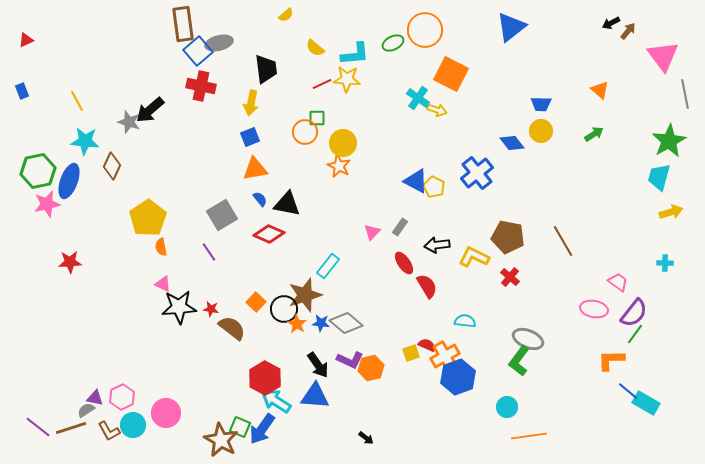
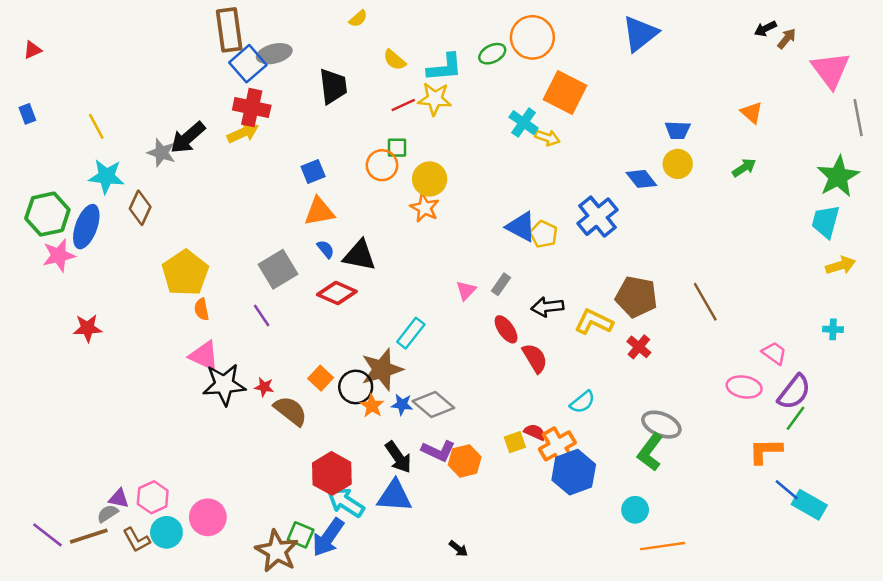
yellow arrow: (251, 103) -> (243, 133), moved, turned -125
pink triangle: (163, 284) -> (204, 356), size x1.5
cyan semicircle: (465, 321) -> (582, 402), turned 135

